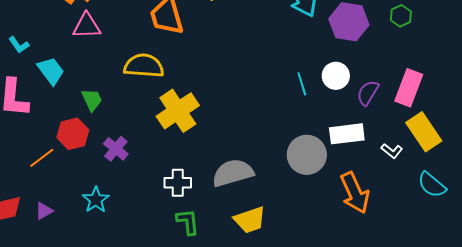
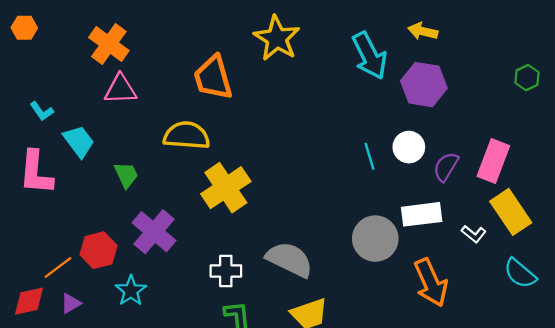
green hexagon: (401, 16) -> (527, 78), moved
red hexagon: (73, 134) -> (98, 250), moved
purple cross: (116, 149) -> (154, 232), size x1.5
orange line: (42, 158) -> (58, 268), moved
gray semicircle: (233, 173) -> (290, 259), turned 42

